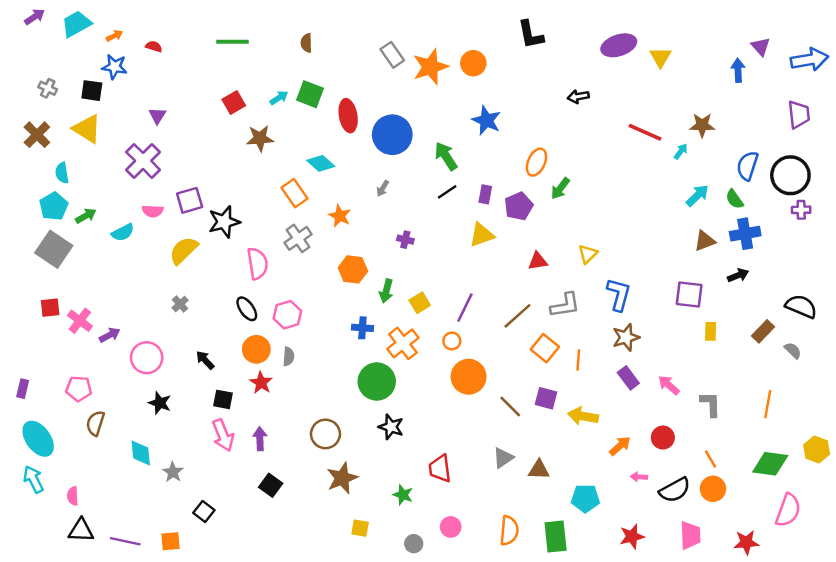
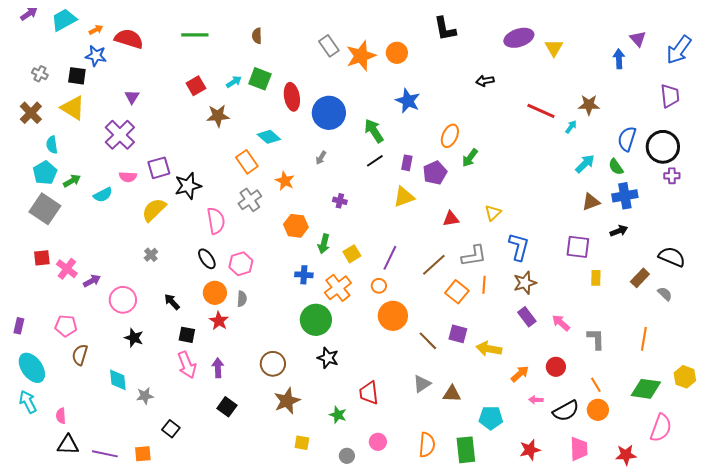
red semicircle: (154, 46) -> (129, 39), size x2.0
blue arrow: (810, 60) -> (679, 50), turned 136
orange line: (578, 360) -> (484, 285), moved
gray star: (173, 472) -> (145, 396), turned 30

